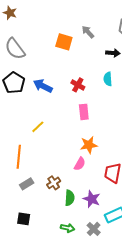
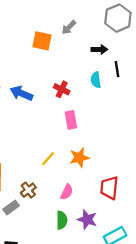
gray arrow: (88, 32) -> (69, 27), turned -88
yellow line: (38, 127) -> (48, 159), moved
pink semicircle: (80, 164) -> (67, 192), moved
brown cross: (54, 183) -> (28, 190), moved

